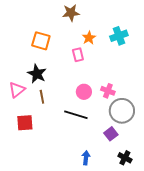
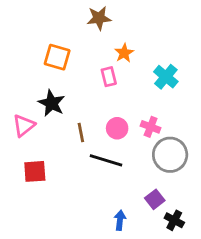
cyan cross: (119, 36) -> (166, 77), moved, turned -30
brown line: (42, 97) -> (81, 132), moved
purple square: (111, 134) -> (155, 199), moved

